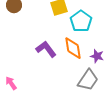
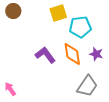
cyan pentagon: (81, 21) -> (80, 27), turned 30
purple star: (97, 56) -> (96, 54), moved

